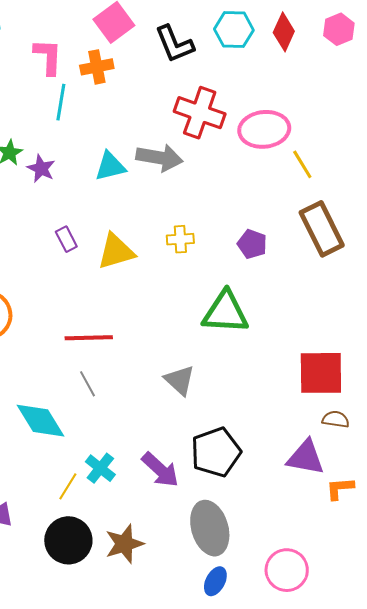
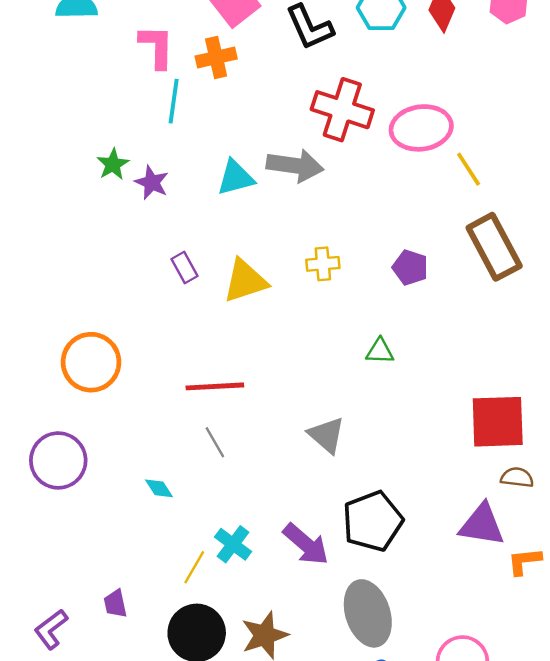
green triangle: (225, 312) -> (380, 351), size x0.5
cyan diamond: (41, 421) -> (159, 488), size x0.5

